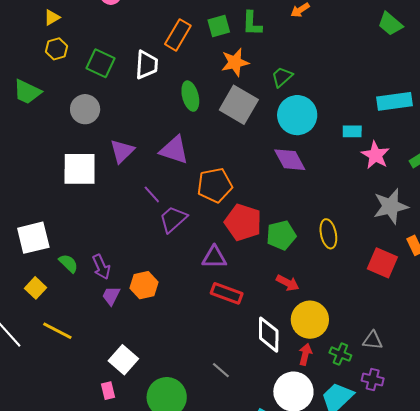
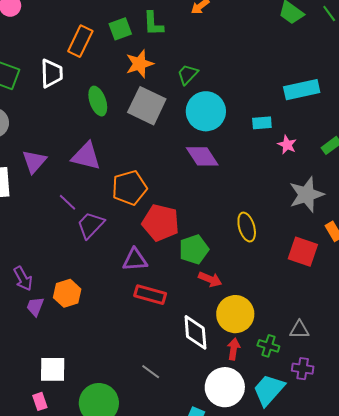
pink star: (375, 155) -> (287, 145), size x0.7
green pentagon: (281, 235) -> (194, 249), moved
white square: (123, 360) -> (53, 369), turned -36

